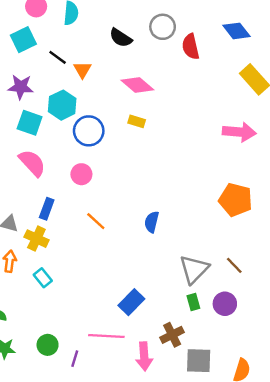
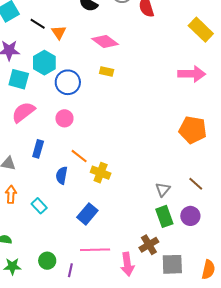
pink semicircle: (32, 163) -> (23, 112), turned -80
blue semicircle: (152, 222) -> (62, 175), moved
yellow cross: (36, 239) -> (101, 173), moved
gray triangle: (194, 269) -> (163, 189), size x0.6
blue rectangle: (131, 302) -> (87, 214), moved
green rectangle: (193, 302) -> (164, 216), size x1.5

